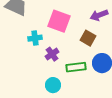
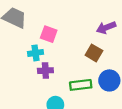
pink square: (59, 21) -> (49, 34), moved, size x0.7
purple cross: (52, 54) -> (45, 71), moved, turned 32

